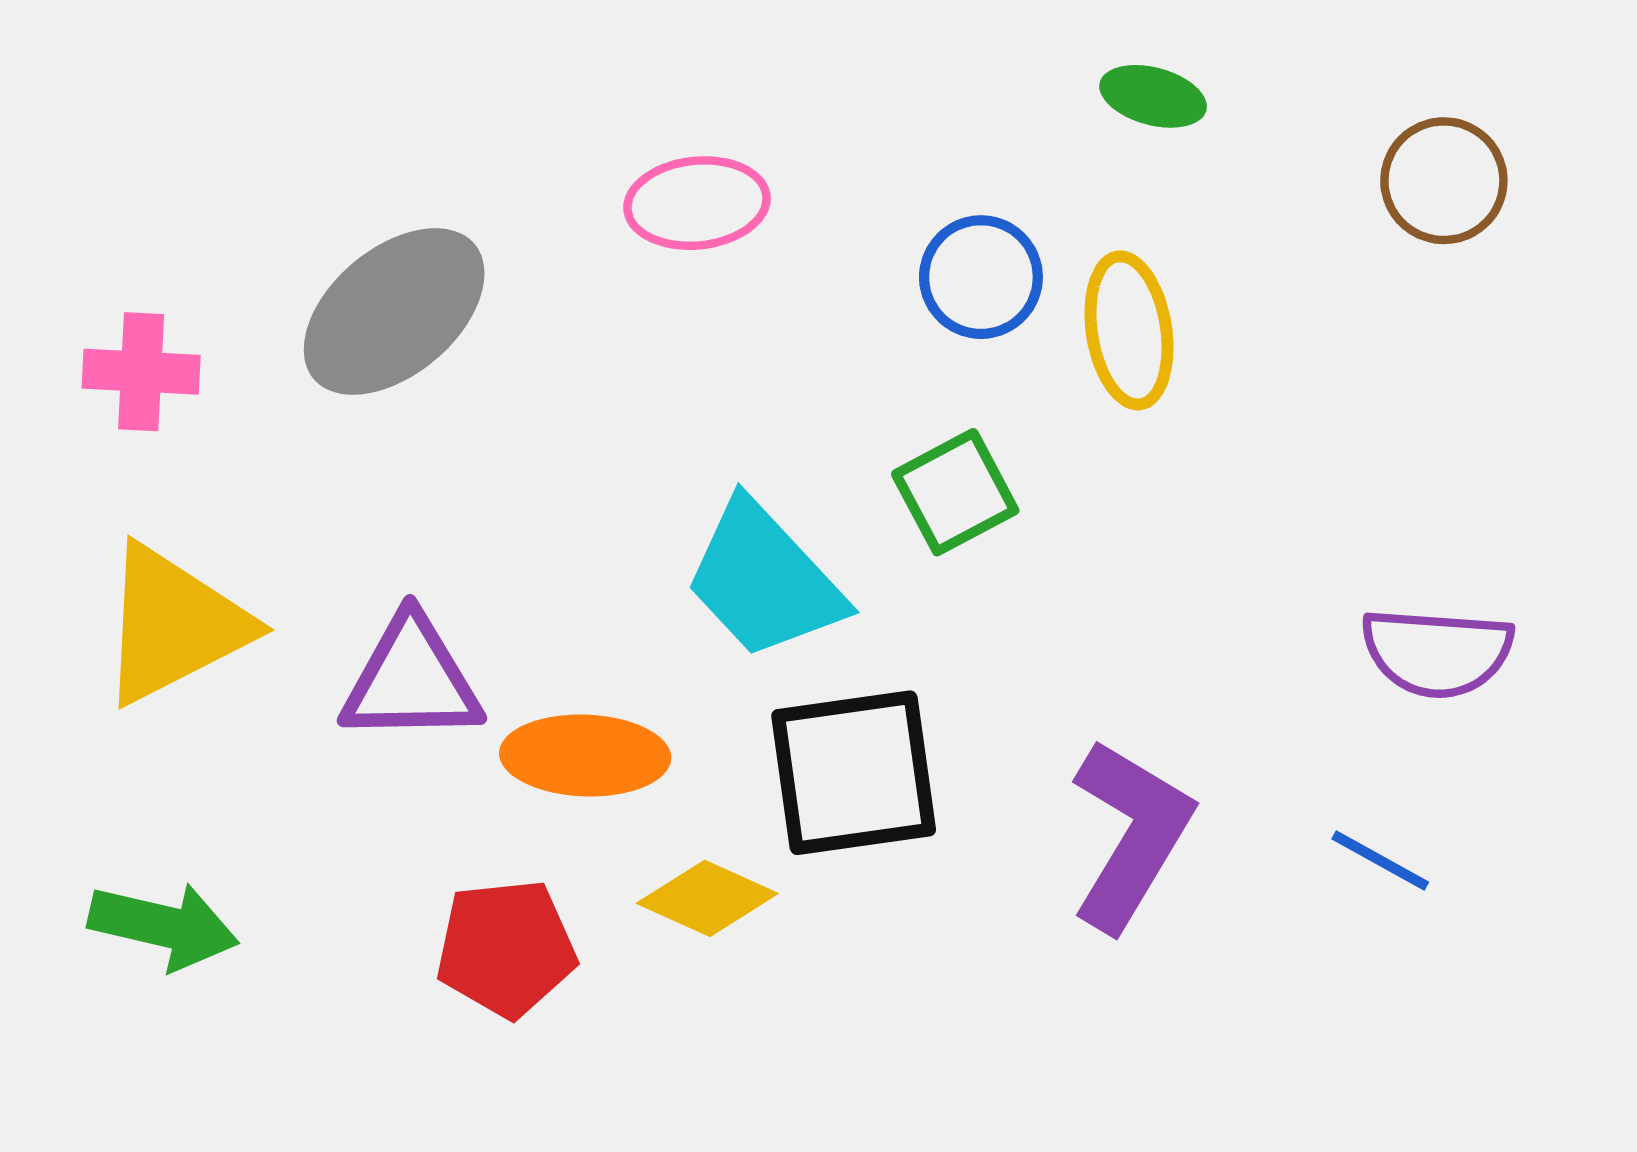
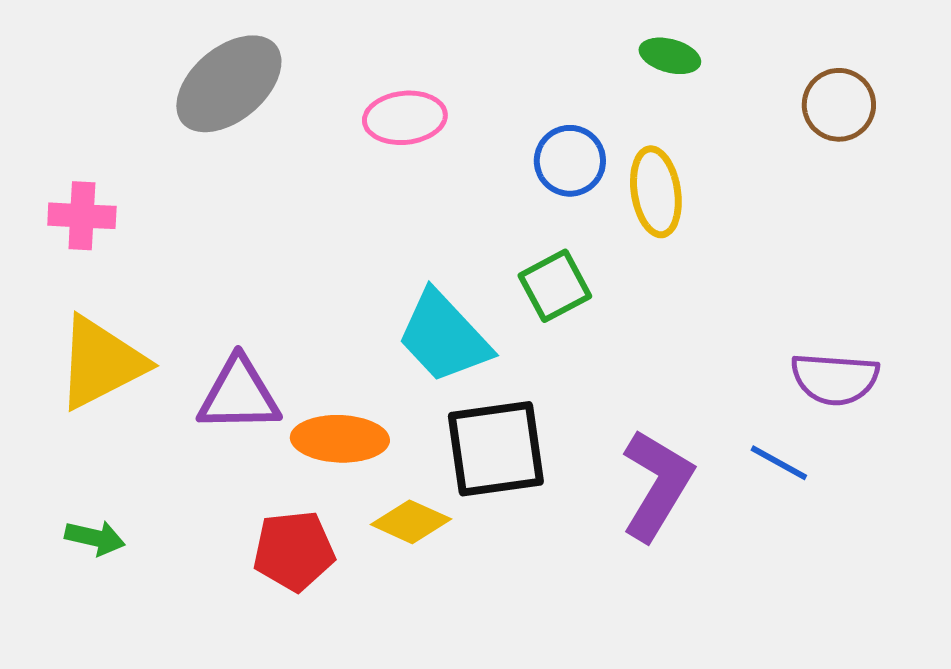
gray ellipse: (394, 311) -> (229, 84), moved
blue line: (1380, 860) -> (779, 463), moved
green arrow: (163, 926) -> (95, 538), size x0.7

